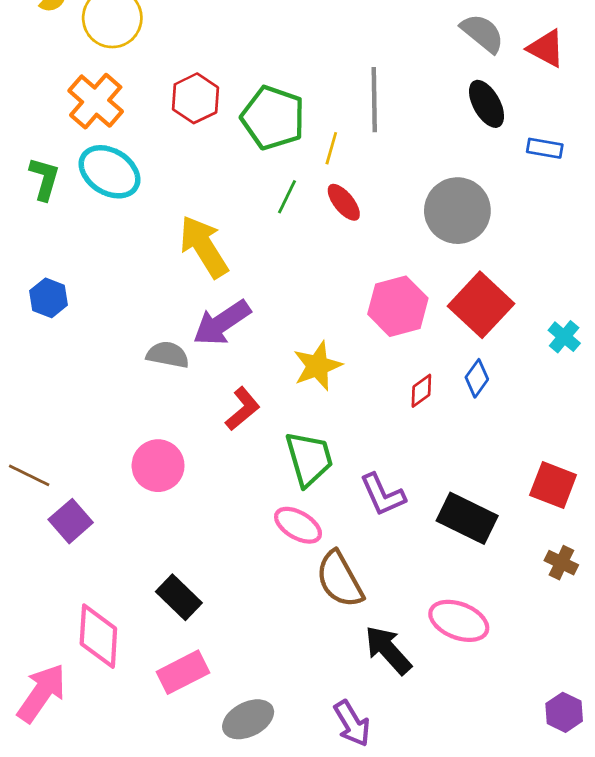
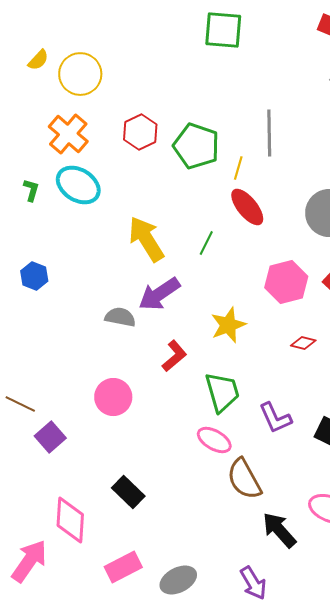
green L-shape: (44, 179) -> (31, 190), size x0.7
green line: (287, 197) -> (206, 243), moved
red ellipse: (344, 202) -> (247, 207), size x1.4
red diamond: (421, 391) -> (303, 343), turned 50
pink rectangle: (183, 672) -> (123, 567), moved

